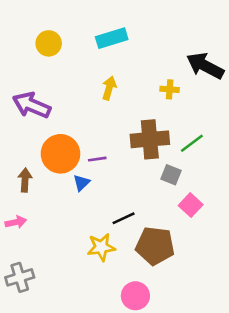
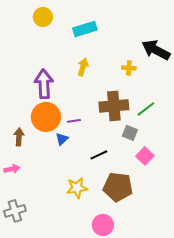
yellow circle: (49, 43) -> (43, 17), moved
purple arrow: (32, 105) -> (44, 84), moved, turned 64
black line: (124, 218) -> (99, 155), moved

